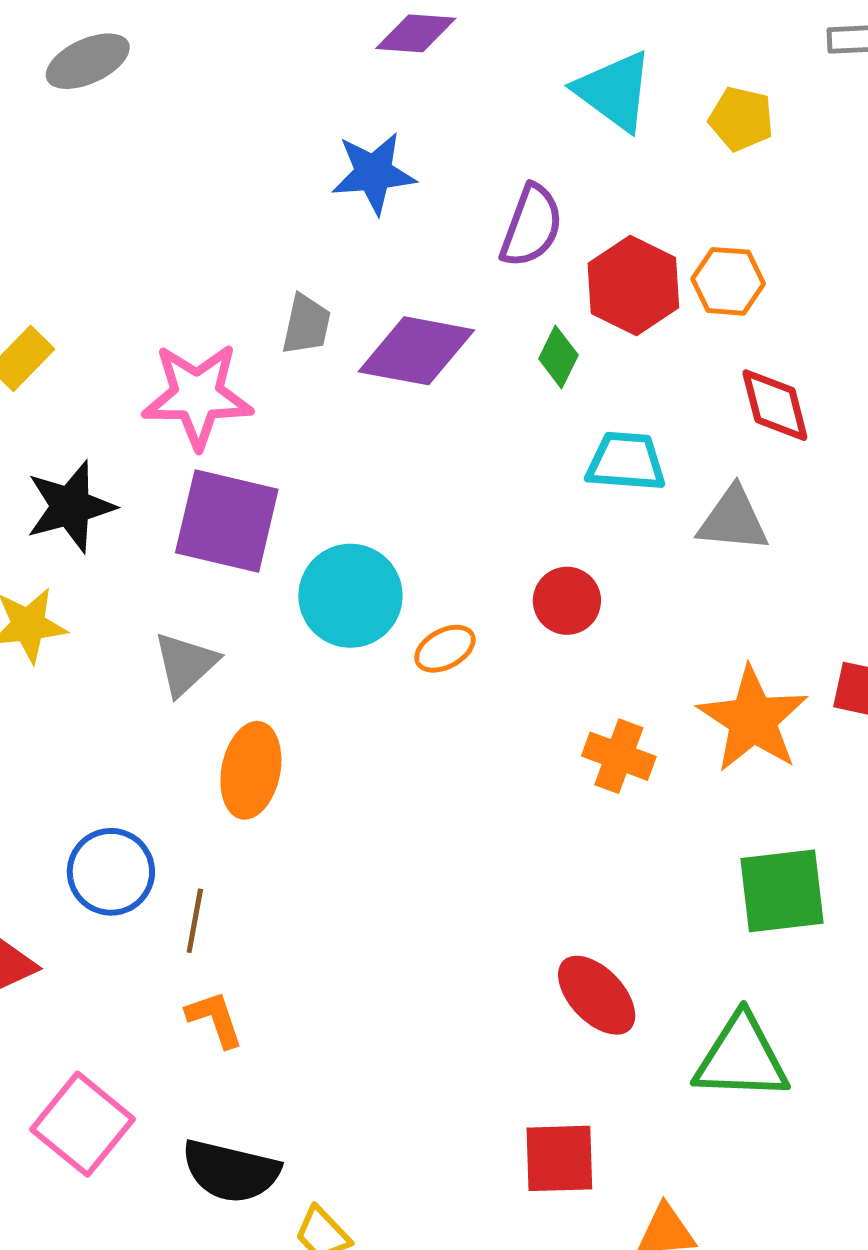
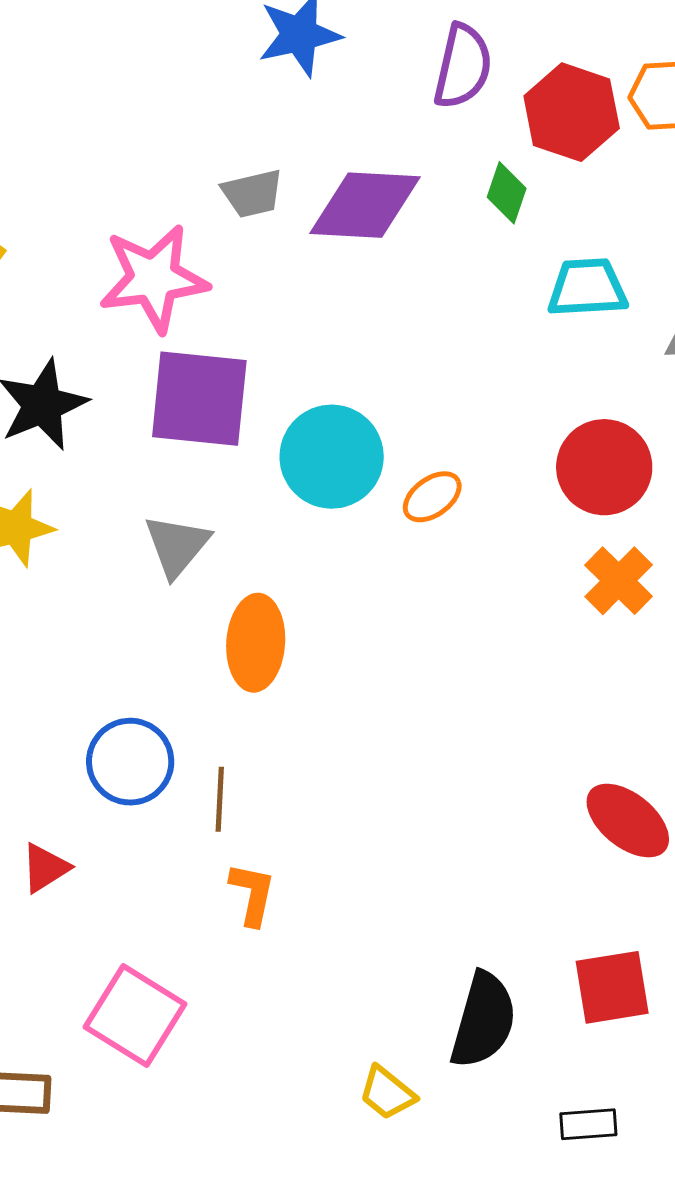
gray trapezoid: (306, 325) -> (252, 193), turned 72
red circle: (567, 601) -> (604, 467), moved, size x1.4
orange cross: (619, 756) -> (619, 581), turned 32
orange L-shape: (215, 1019) -> (252, 894), turned 38
black semicircle: (231, 1171) -> (483, 1020), moved, turned -80

